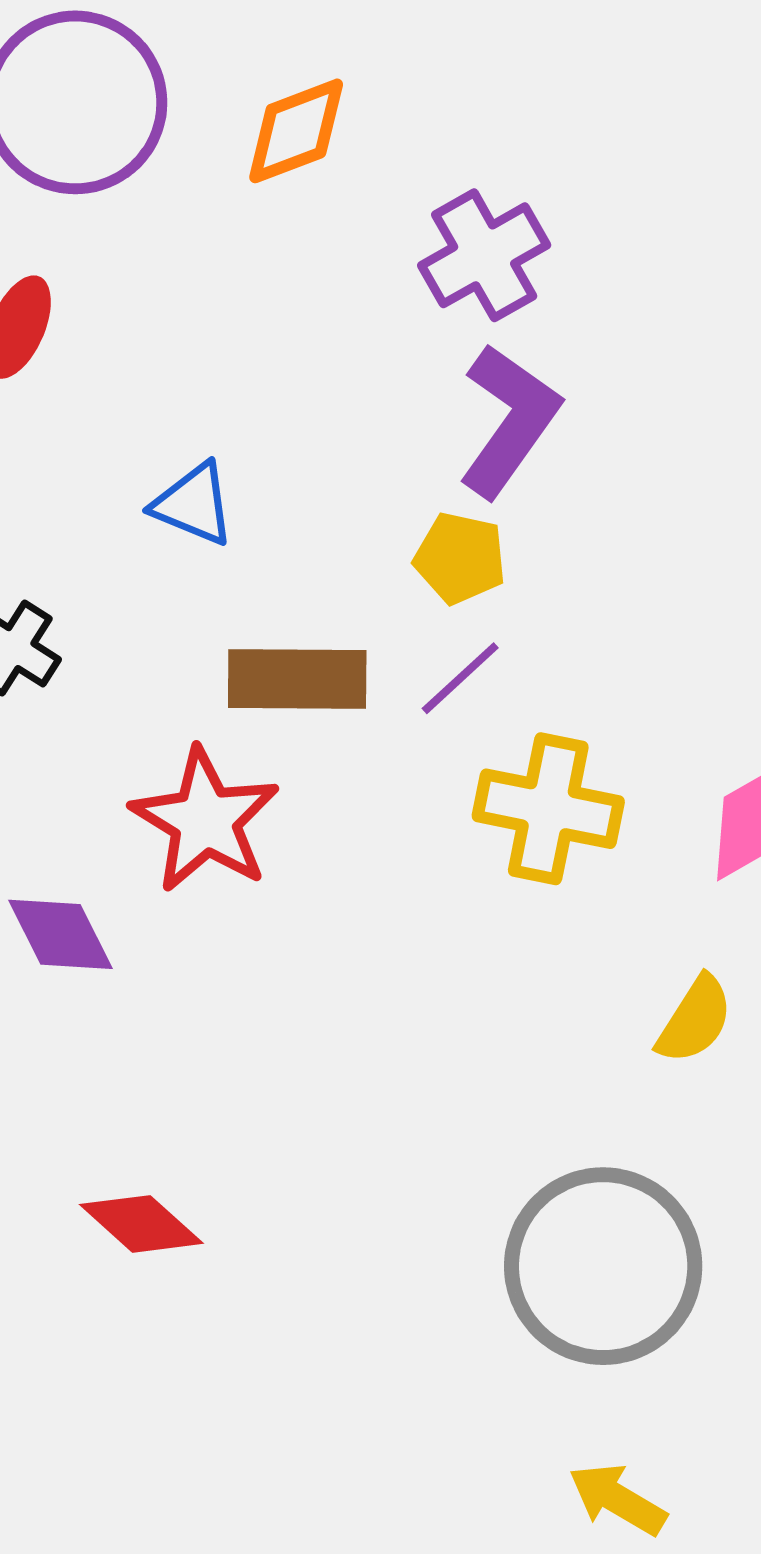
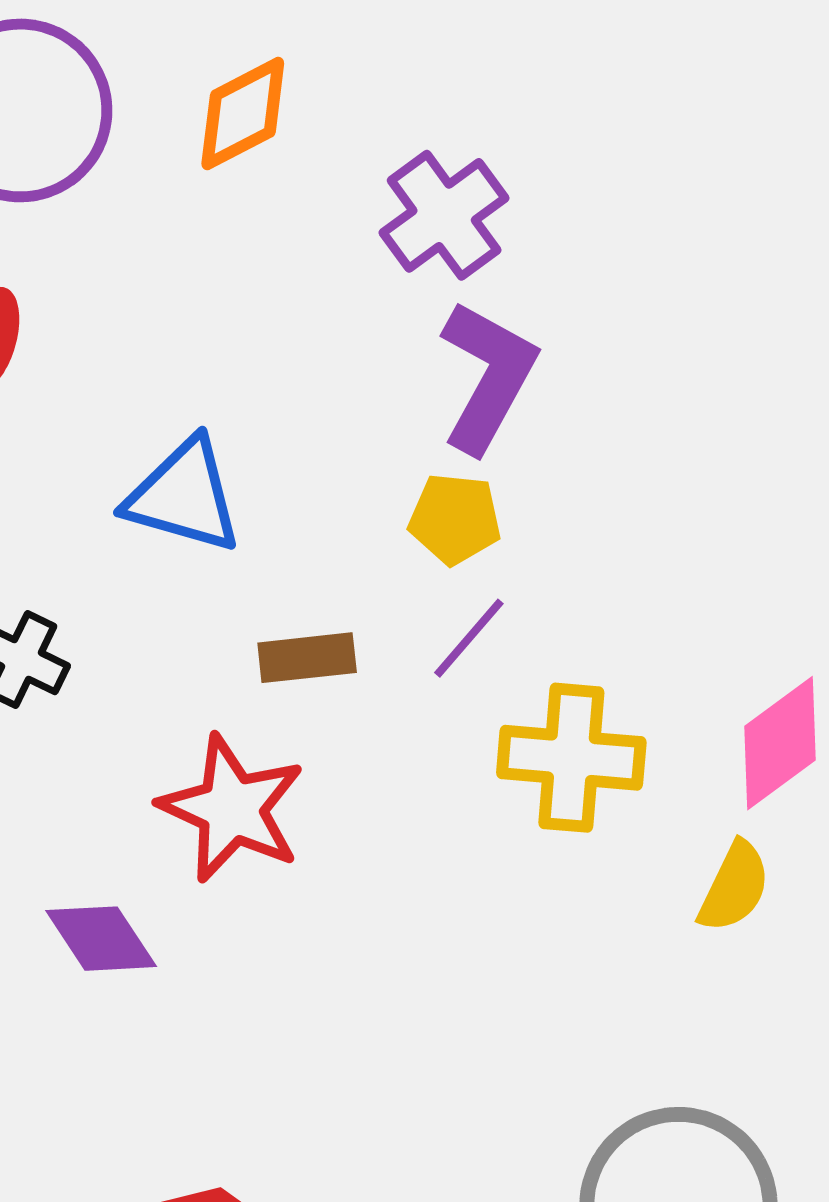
blue triangle: (193, 504) -> (184, 496), size x1.4
brown rectangle: (297, 679) -> (307, 658), size x0.7
yellow semicircle: (695, 1020) -> (734, 887), moved

